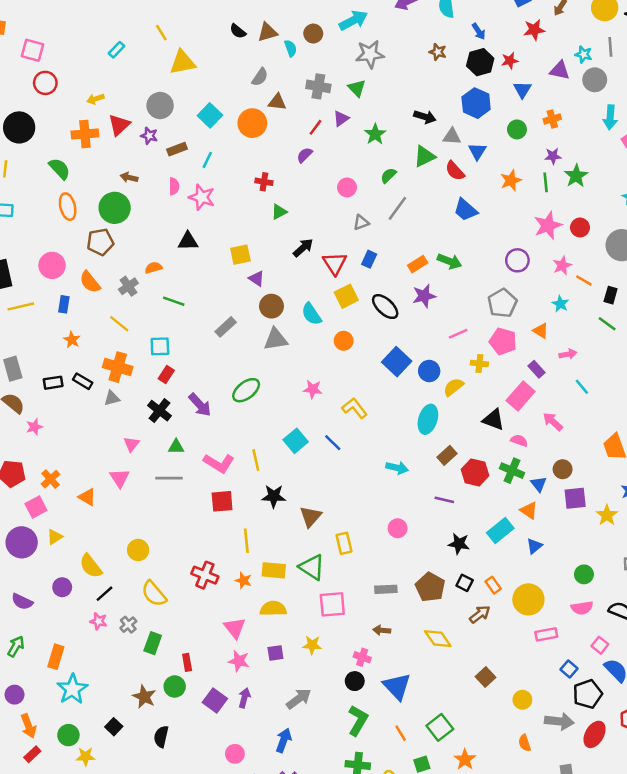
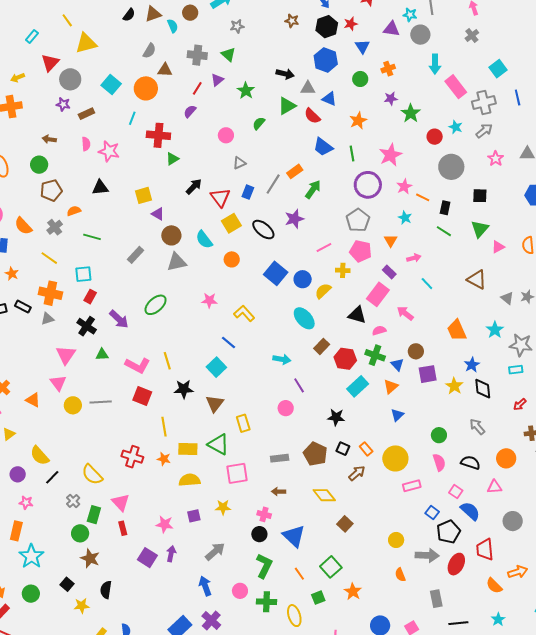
black semicircle: (238, 31) -> (129, 15), turned -88
gray star: (370, 54) -> (237, 26), size x0.6
red triangle: (119, 125) -> (50, 63), moved
blue triangle: (477, 151) -> (329, 99), turned -35
cyan line: (207, 160) -> (132, 118), moved
red cross: (264, 182) -> (158, 135), size x1.6
green line: (546, 182) -> (352, 153), moved
green circle: (115, 208) -> (39, 165), size x0.7
gray line: (397, 208) -> (273, 184), moved
red circle: (580, 228) -> (435, 137), moved
brown pentagon: (100, 242) -> (51, 190), moved
purple circle: (517, 260) -> (368, 185), size x1.4
green arrow: (450, 261) -> (313, 189), turned -72
orange rectangle: (418, 264) -> (295, 171), moved
orange triangle: (541, 331) -> (391, 241), turned 32
cyan ellipse: (428, 419) -> (304, 318), turned -55
cyan square: (296, 441) -> (216, 367), moved
pink semicircle: (519, 441) -> (379, 331), turned -32
pink triangle: (132, 444) -> (66, 355), size x1.5
gray line: (169, 478) -> (101, 402), moved
purple line: (444, 500) -> (299, 385), moved, turned 49
red square: (222, 501) -> (142, 396), turned 30
orange triangle: (529, 510) -> (391, 387), turned 49
cyan rectangle: (500, 530) -> (358, 386), moved
yellow circle: (138, 550) -> (73, 405), moved
pink semicircle: (582, 608) -> (439, 462), turned -96
pink star: (98, 621) -> (26, 503), moved
pink triangle: (235, 628) -> (121, 502), moved
brown square: (485, 677) -> (345, 524), moved
green circle: (175, 687) -> (80, 533), moved
blue arrow: (284, 740) -> (205, 586), turned -36
pink circle: (235, 754) -> (240, 591), moved
yellow star: (86, 756) -> (82, 606), moved

